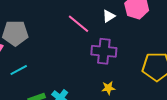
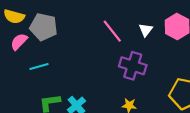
white triangle: (109, 16) -> (146, 30), turned -32

